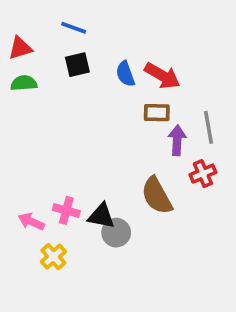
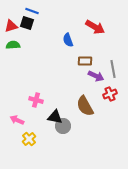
blue line: (74, 28) -> (32, 11), moved
black square: (77, 65) -> (27, 23), moved, turned 32
red arrow: (162, 76) -> (95, 27), moved
purple arrow: (177, 140) -> (96, 76), turned 112
pink cross: (66, 210) -> (36, 100), moved

